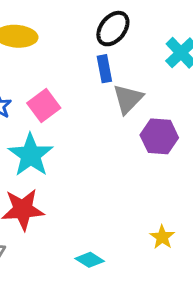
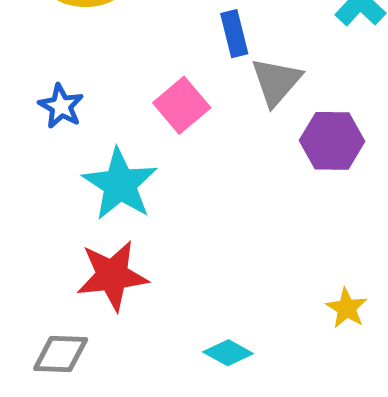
pink square: (44, 105) -> (182, 105), moved

